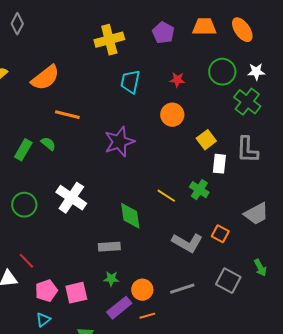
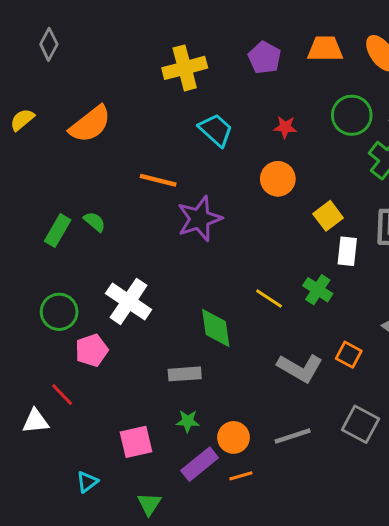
cyan trapezoid: (130, 82) -> (216, 130), turned 120
orange line: (67, 115) -> (158, 180), moved
pink pentagon: (46, 291) -> (92, 350), moved

